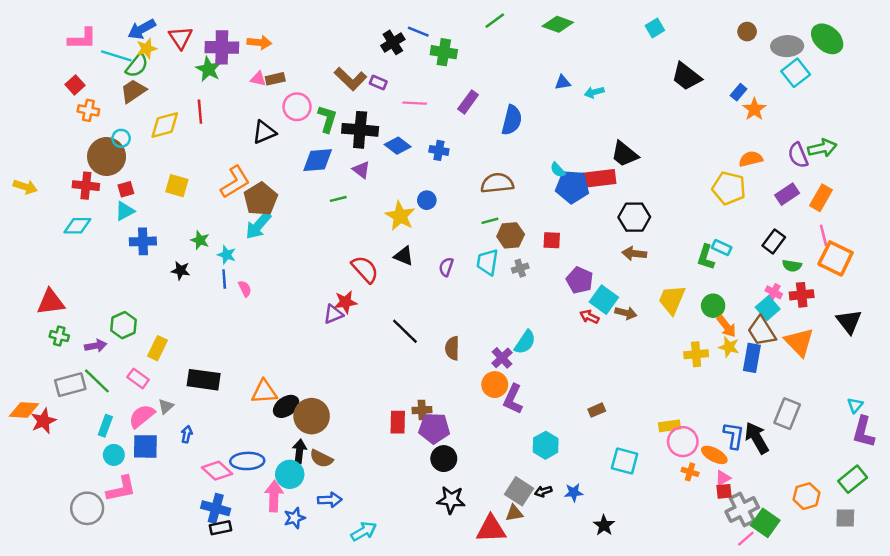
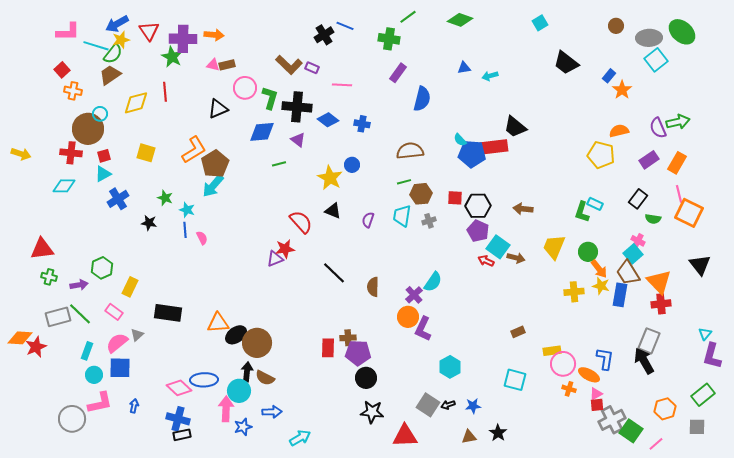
green cross: (444, 52) -> (389, 39), moved
purple rectangle: (468, 102) -> (398, 73), moved
black hexagon: (634, 217) -> (478, 206), moved
blue cross: (143, 241) -> (118, 199), turned -30
red cross: (802, 295) -> (661, 304), moved
brown rectangle: (597, 410) -> (518, 332), moved
blue arrow: (187, 434) -> (134, 406), moved
black arrow: (757, 438) -> (644, 361), moved
brown triangle: (514, 513) -> (469, 437), moved
pink line: (746, 539) -> (656, 444), moved

